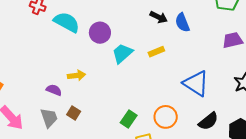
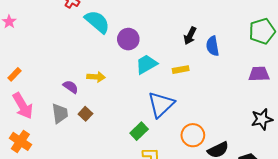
black arrow: (159, 17) -> (190, 36), turned 78
blue triangle: (196, 83) -> (161, 105), moved, turned 32
orange circle: (166, 117) -> (193, 135), moved

